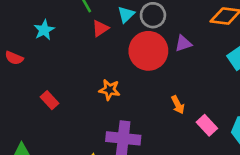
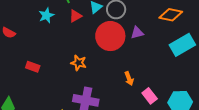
cyan star: (44, 30) -> (46, 15), moved
red rectangle: (50, 100) -> (33, 67), turned -32

